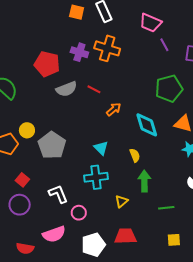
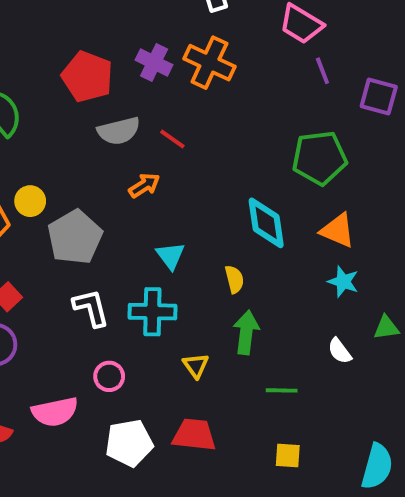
orange arrow: (114, 109) -> (144, 185), moved
white L-shape: (58, 194) -> (91, 308), moved
yellow triangle: (121, 201) -> (196, 366), turned -32

